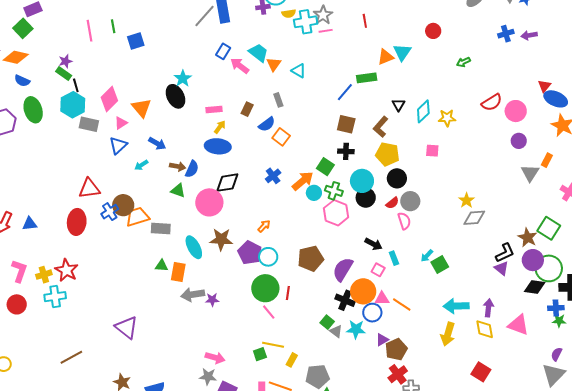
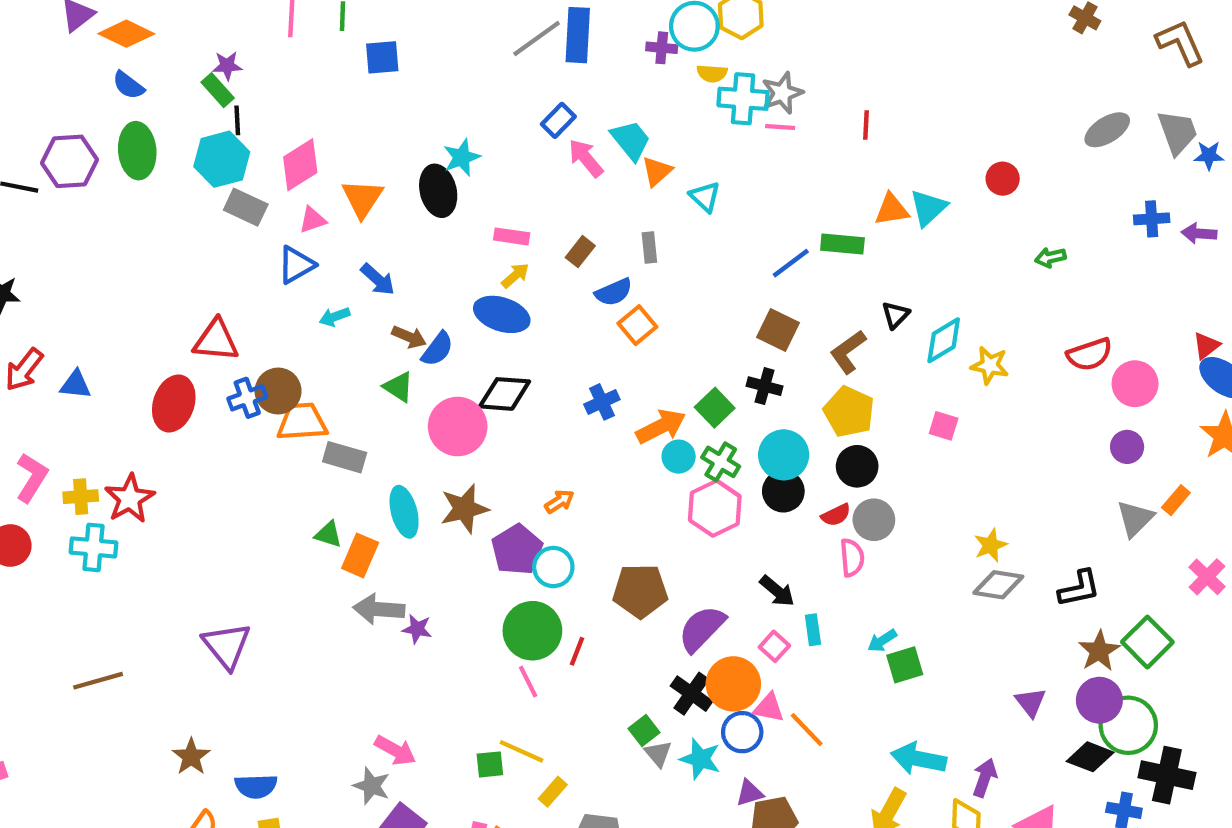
brown star: (221, 239) -> (464, 509), turned -30
black L-shape: (505, 253) -> (1079, 589), moved

